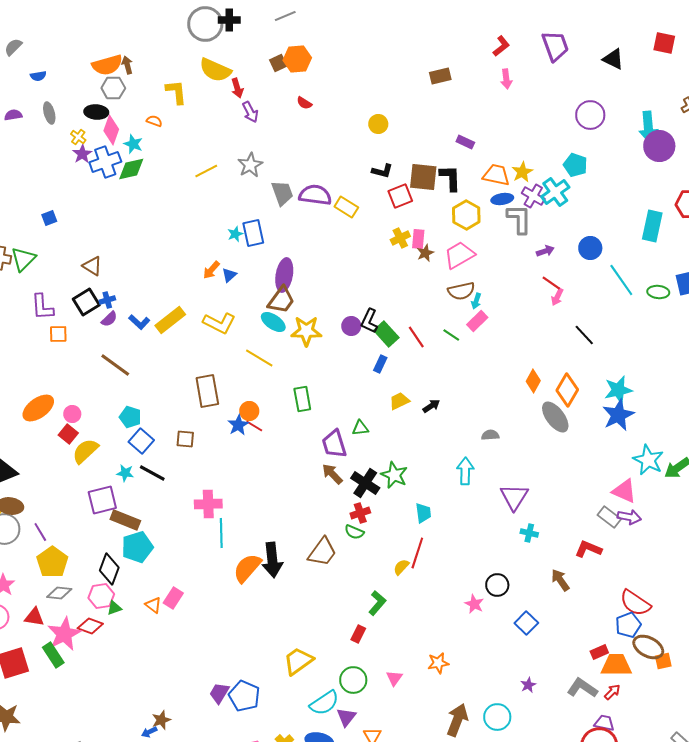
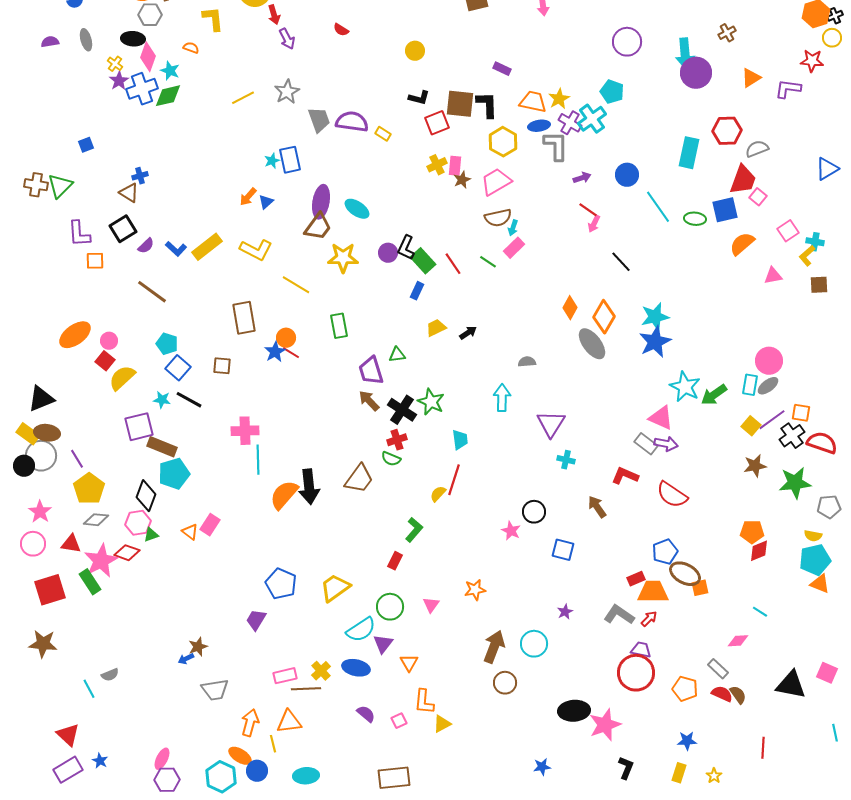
yellow rectangle: (346, 207) -> (383, 134), size x0.7
blue cross: (107, 300) -> (140, 176), moved
cyan ellipse: (273, 322) -> (357, 209), moved
red semicircle: (635, 603) -> (672, 495), moved
blue square: (526, 623) -> (563, 550), turned -30
blue pentagon: (244, 696) -> (281, 584), moved

